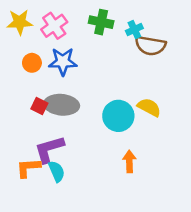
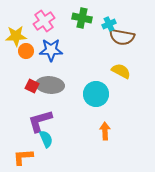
yellow star: (20, 22) -> (16, 36), moved
yellow semicircle: (149, 107) -> (121, 71), moved
orange L-shape: (28, 168) -> (23, 157), moved

